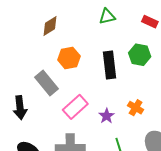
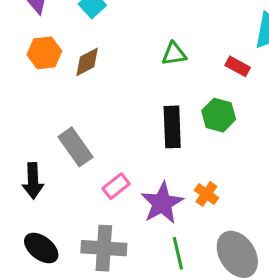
orange hexagon: (69, 58) -> (44, 53), moved
pink rectangle: (75, 107) -> (116, 186), size x0.7
purple star: (107, 116) -> (162, 203), size x1.8

